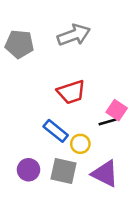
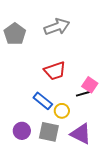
gray pentagon: (19, 44) -> (15, 34), turned 30

